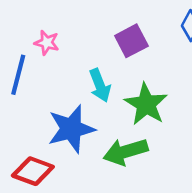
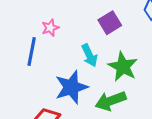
pink star: (47, 43) -> (50, 28), turned -30

